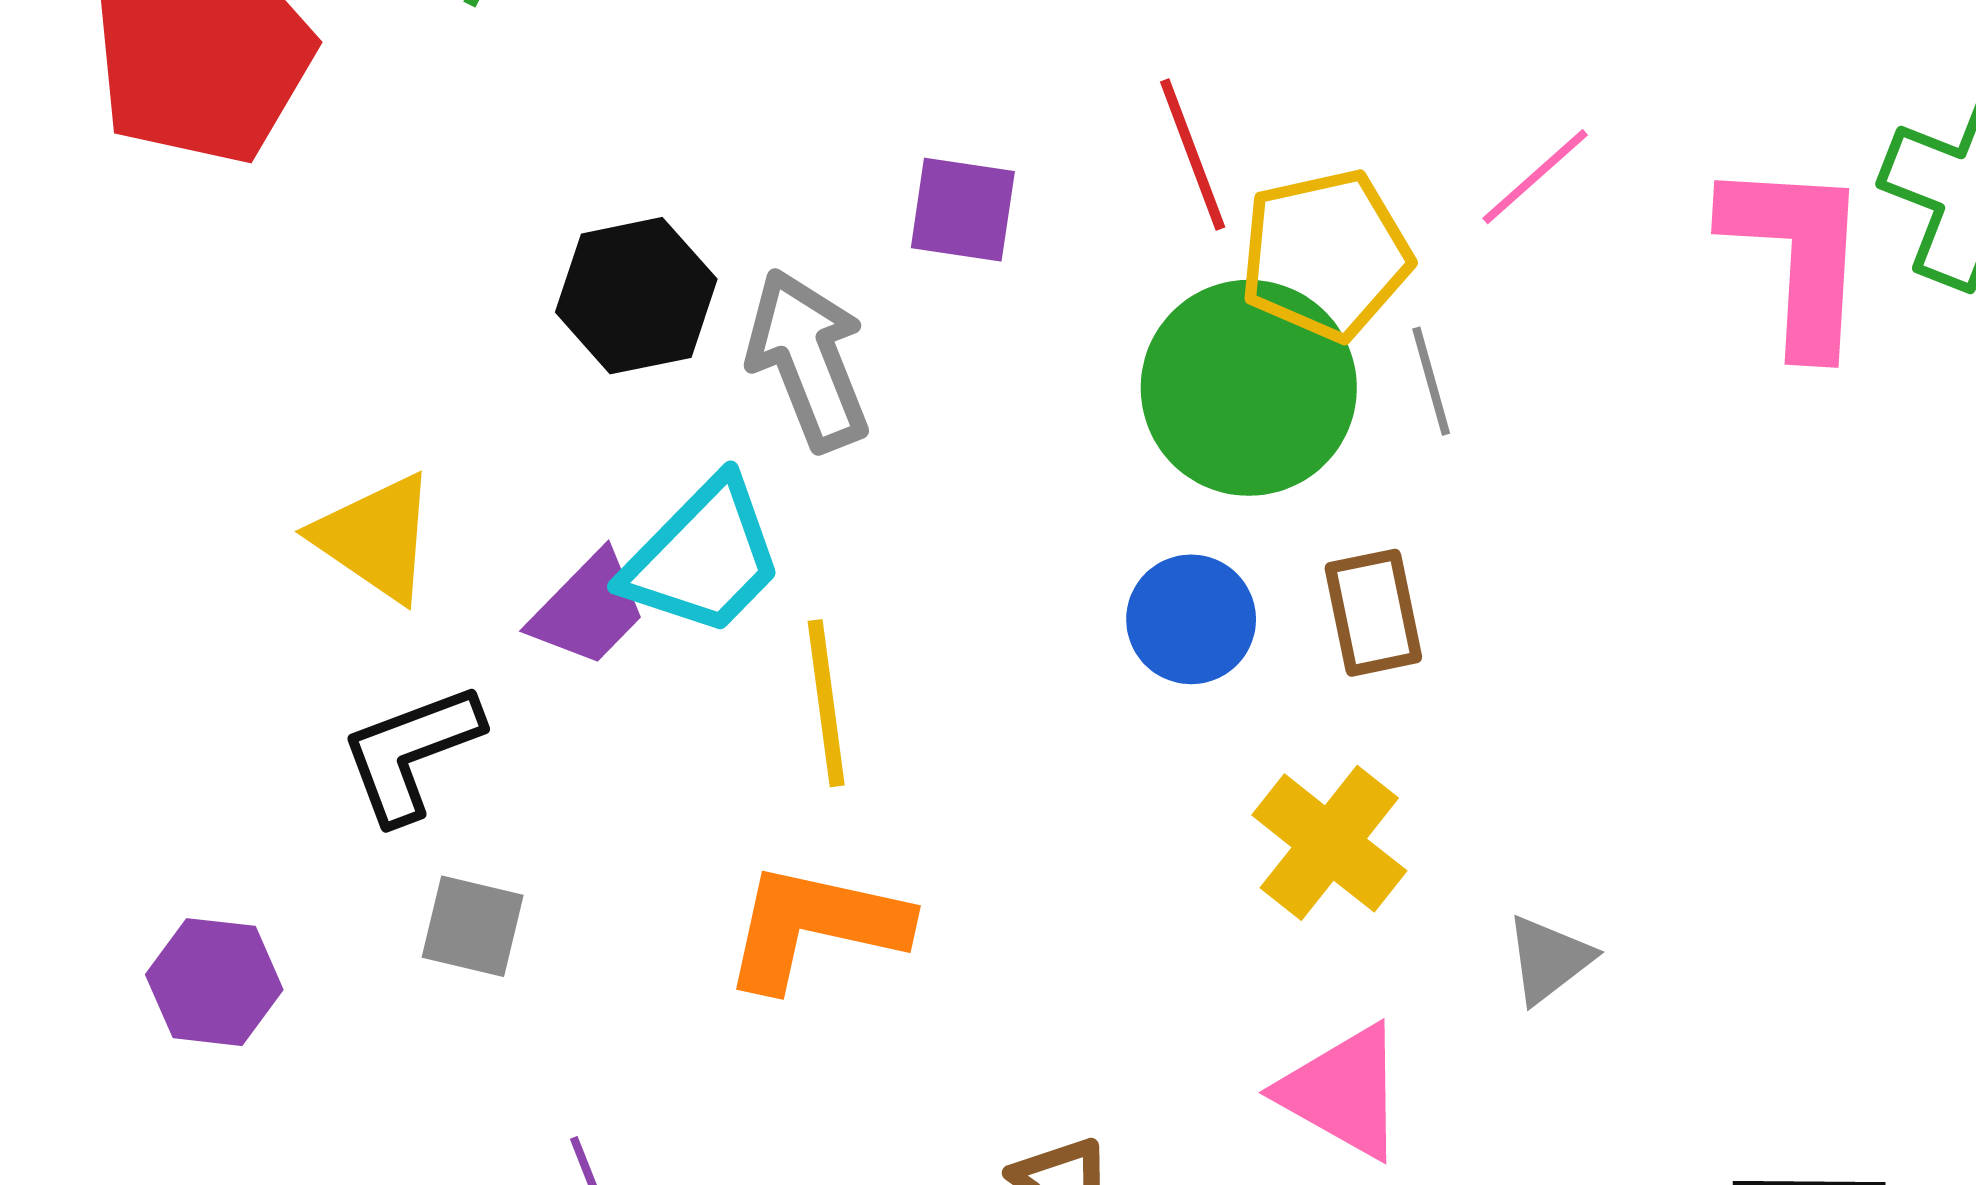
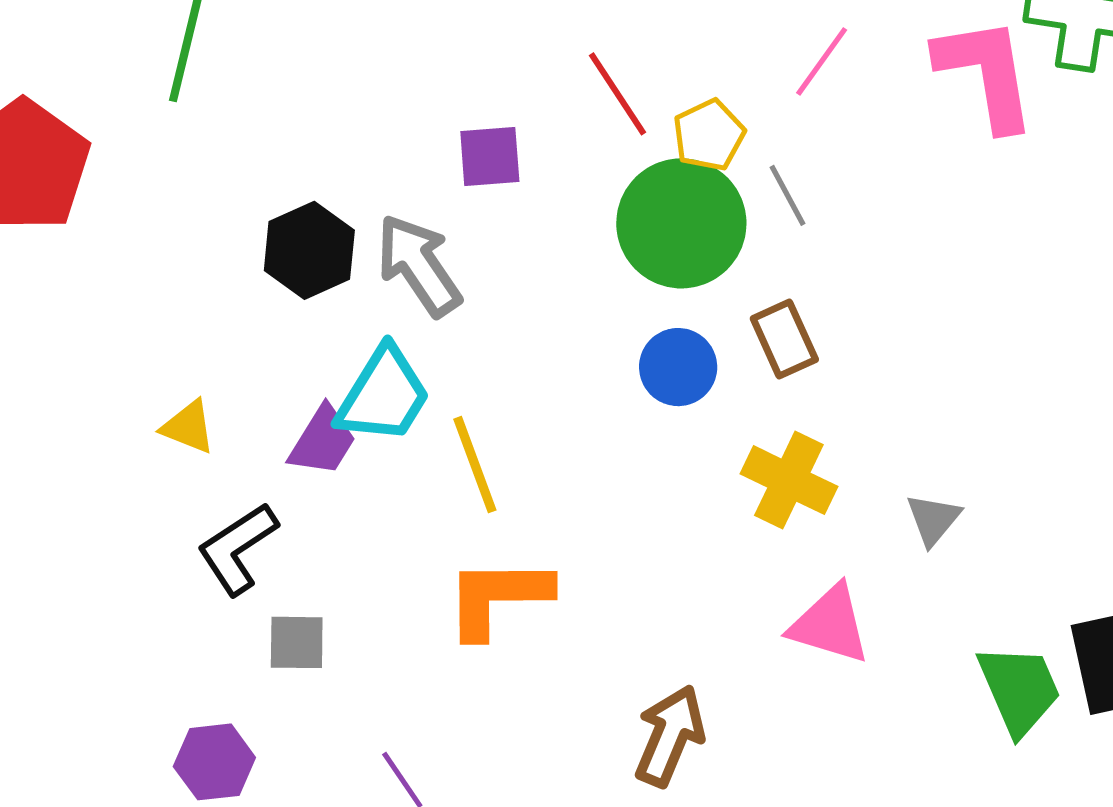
yellow pentagon: (1325, 255) -> (709, 135), size x0.7
yellow triangle: (376, 538) -> (188, 427), size x0.7
purple hexagon: (214, 982) -> (214, 762), moved

